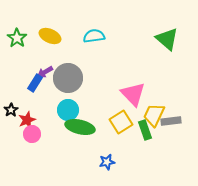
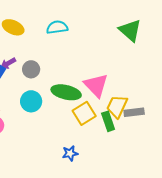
gray circle: (68, 78) -> (31, 69), size x0.6
green ellipse: (80, 127) -> (66, 92), moved

